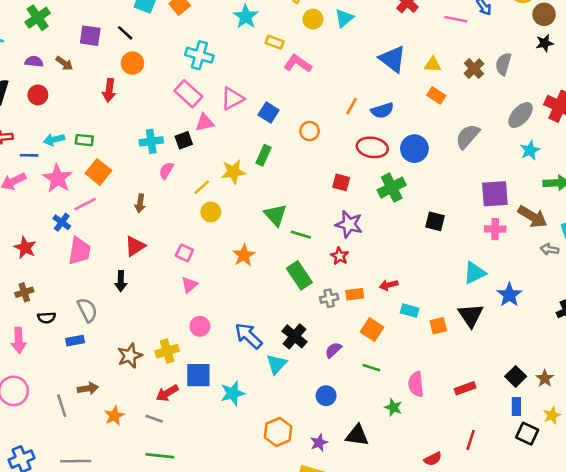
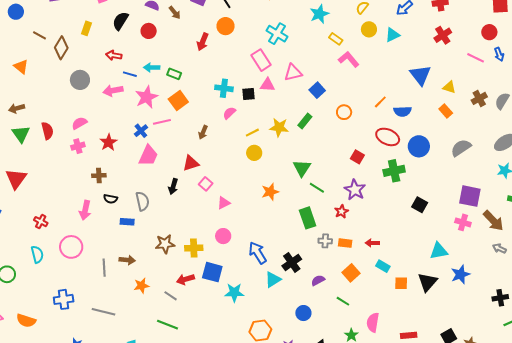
pink square: (184, 253) -> (206, 184), moved

